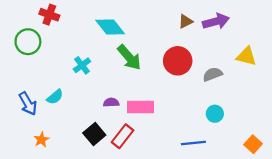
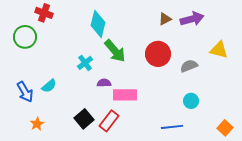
cyan diamond: (110, 27) -> (98, 24), turned 52
cyan cross: (82, 65) -> (85, 63), moved
purple semicircle: (111, 102) -> (104, 83), moved

